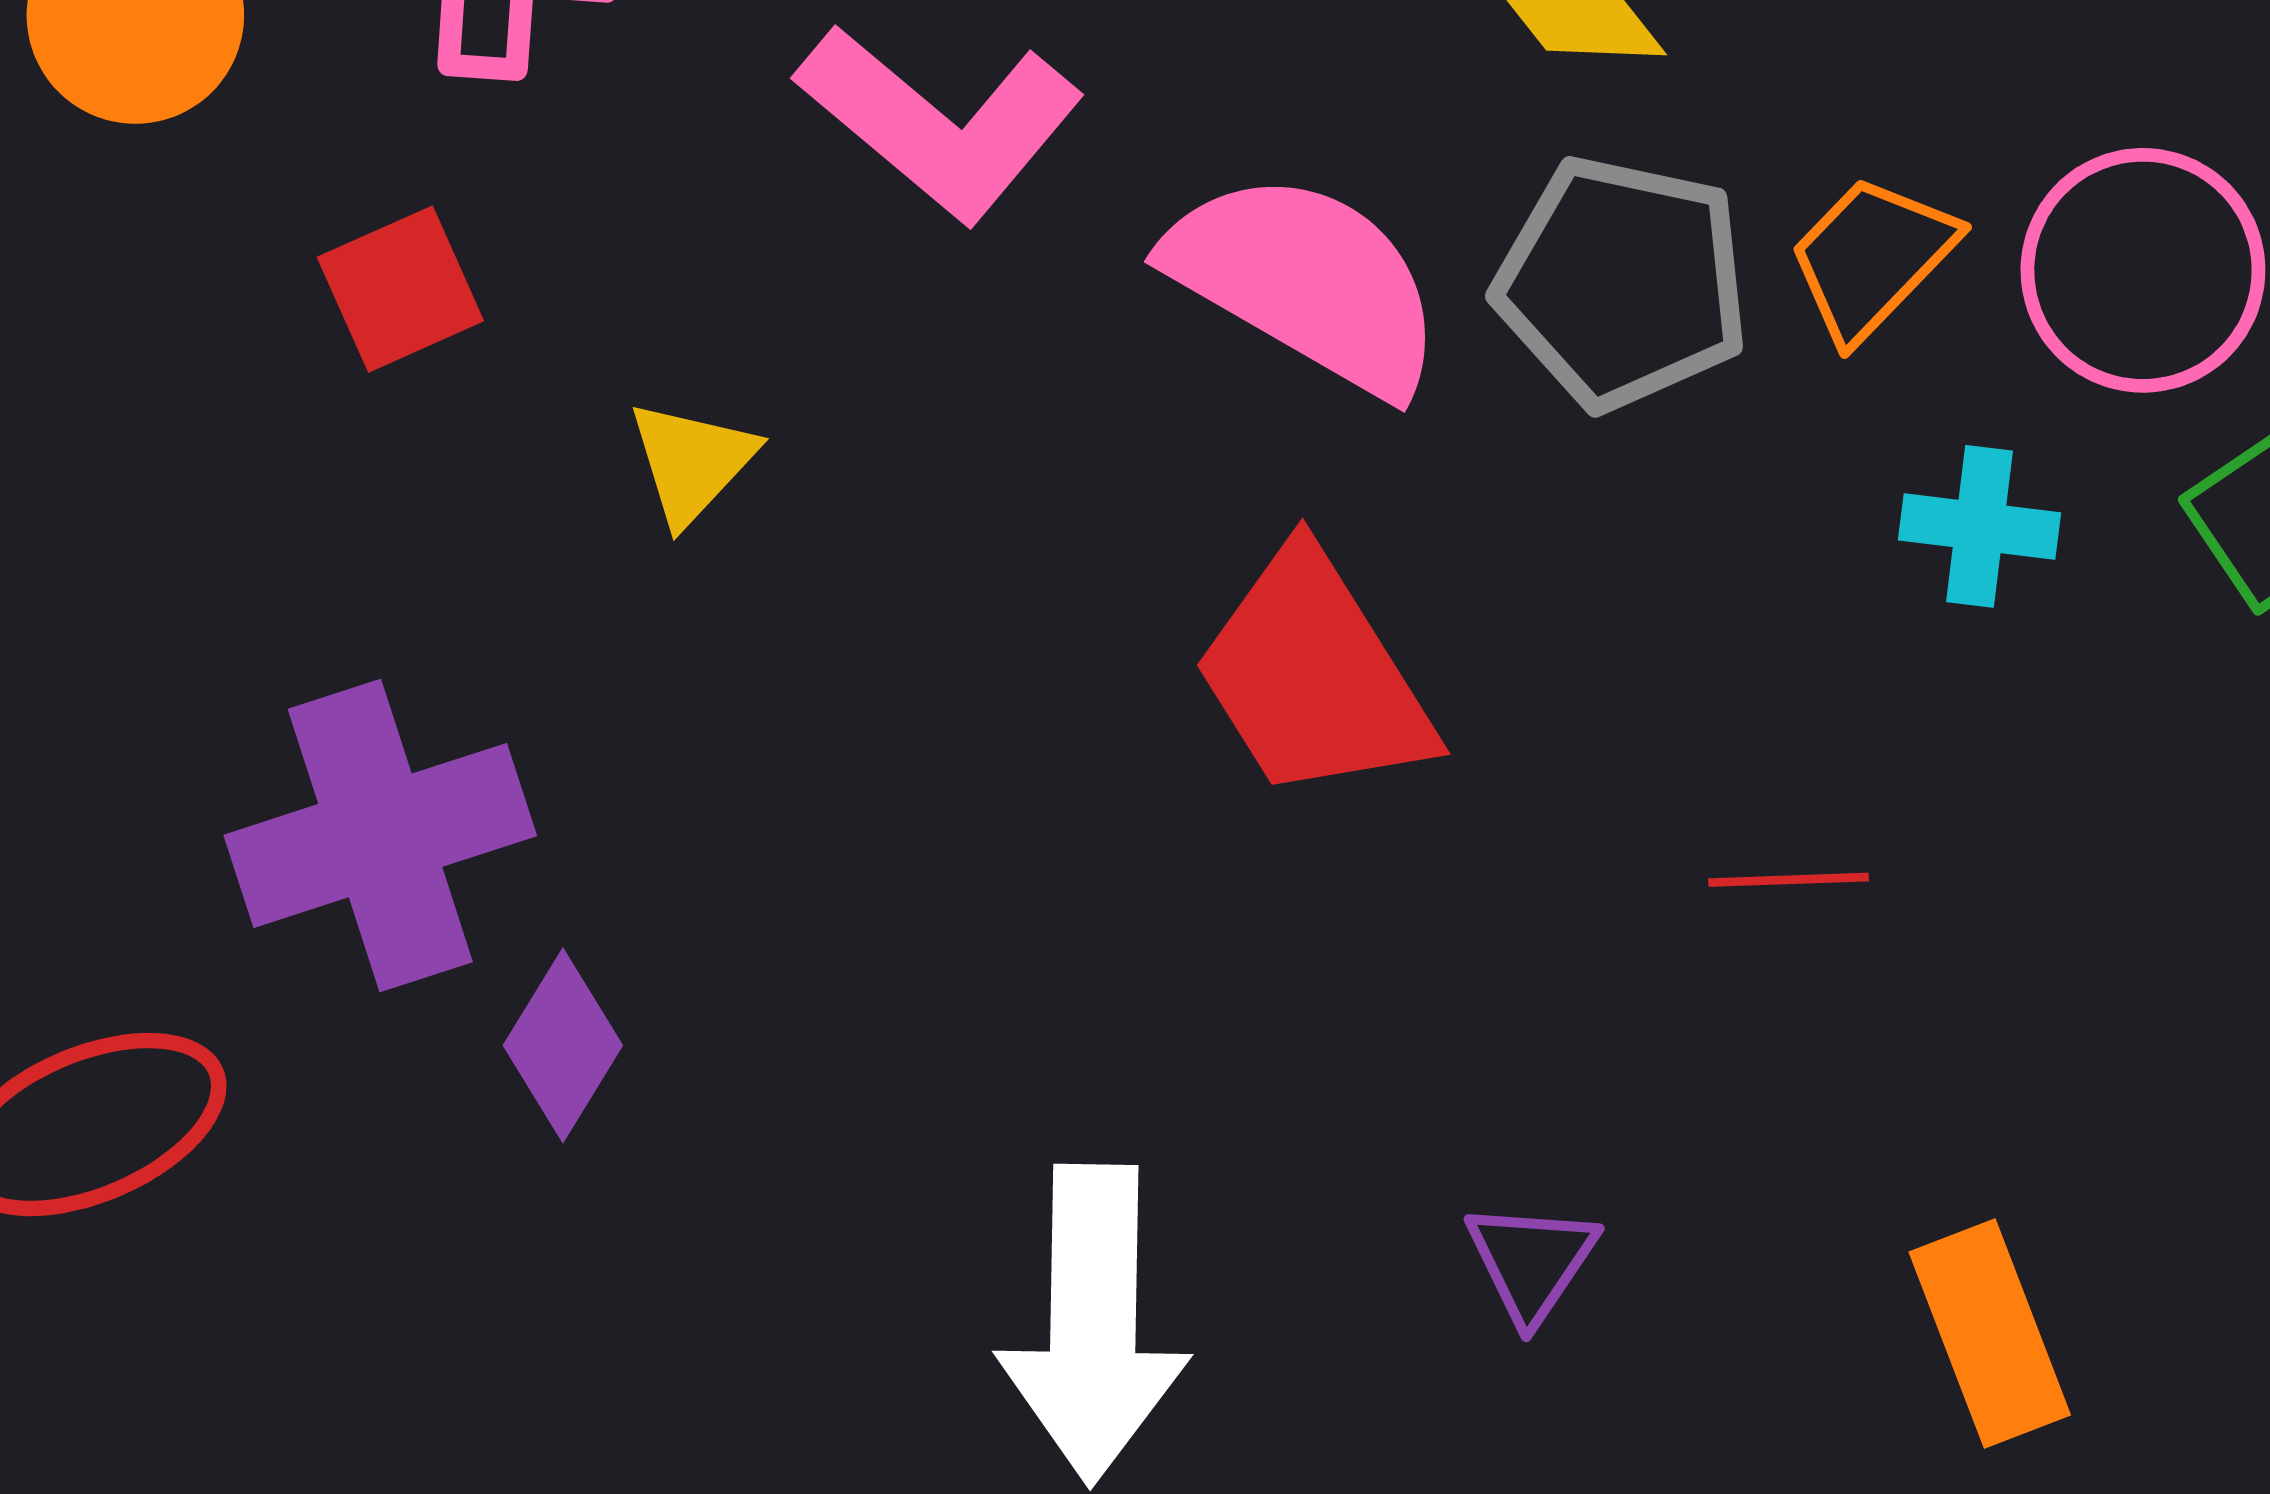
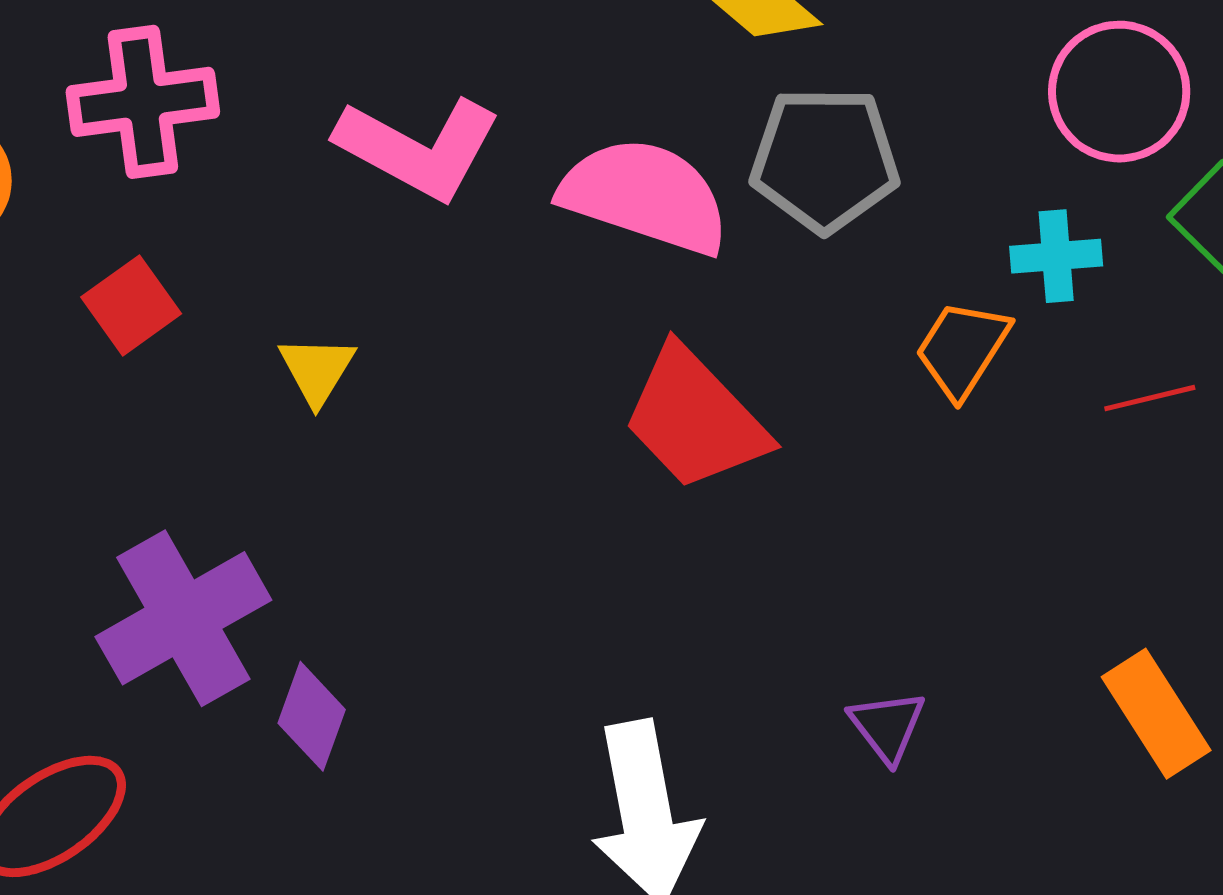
orange trapezoid: (1872, 258) -> (962, 349), moved
red line: (1788, 880) -> (1150, 398), moved

